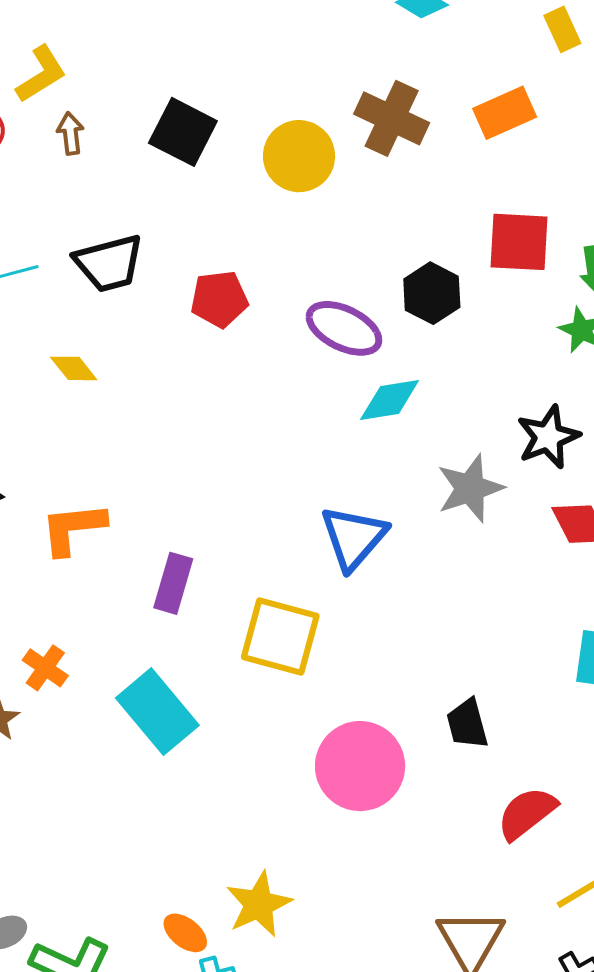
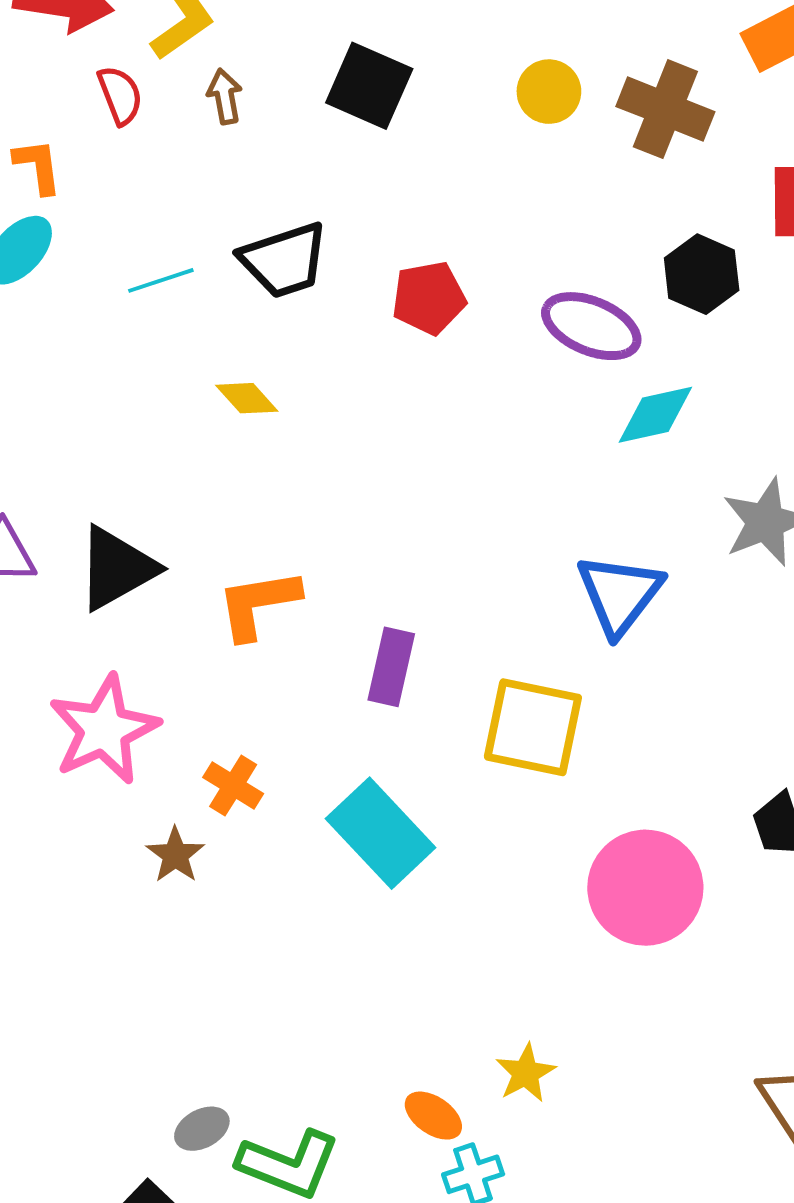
brown cross: (392, 118) -> (665, 109), moved
yellow circle: (299, 156) -> (549, 92), moved, size x0.7
yellow star: (259, 904) -> (526, 1073), size x0.7

